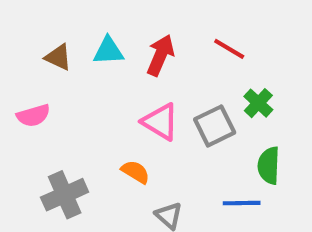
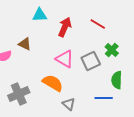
cyan triangle: (108, 51) -> (40, 15), moved
brown triangle: (58, 57) -> (25, 44), moved
orange semicircle: (135, 172) -> (53, 83), size x1.5

